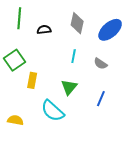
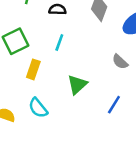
cyan line: (74, 56) -> (59, 42), moved
cyan semicircle: (53, 111) -> (38, 108), moved, size x0.7

